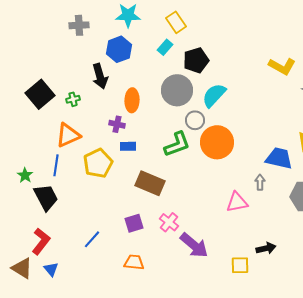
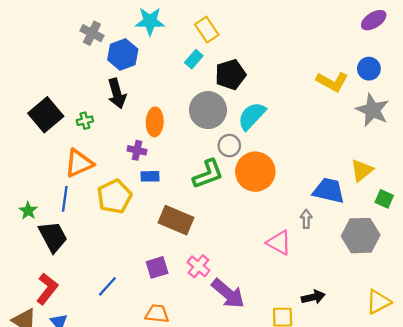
gray cross: (79, 25) -> (92, 33), turned 30
blue hexagon: (119, 49) -> (123, 54), moved
pink triangle: (237, 202) -> (279, 243), turned 40

